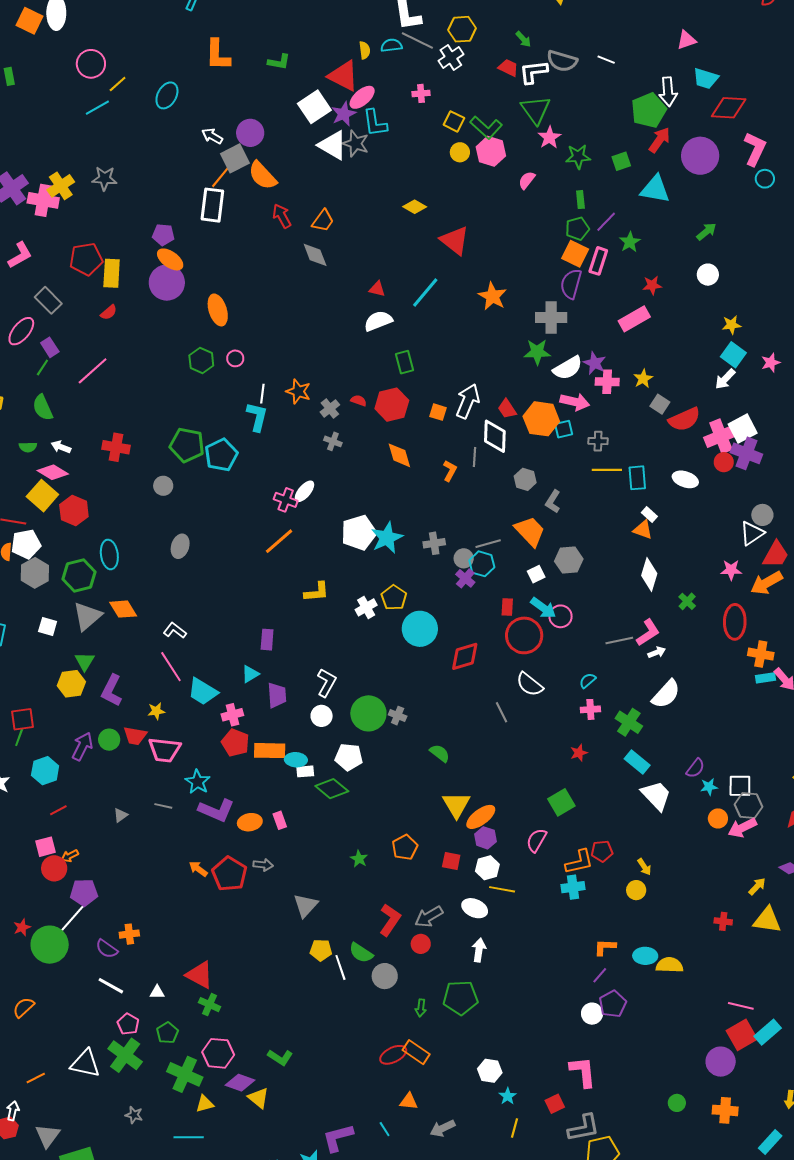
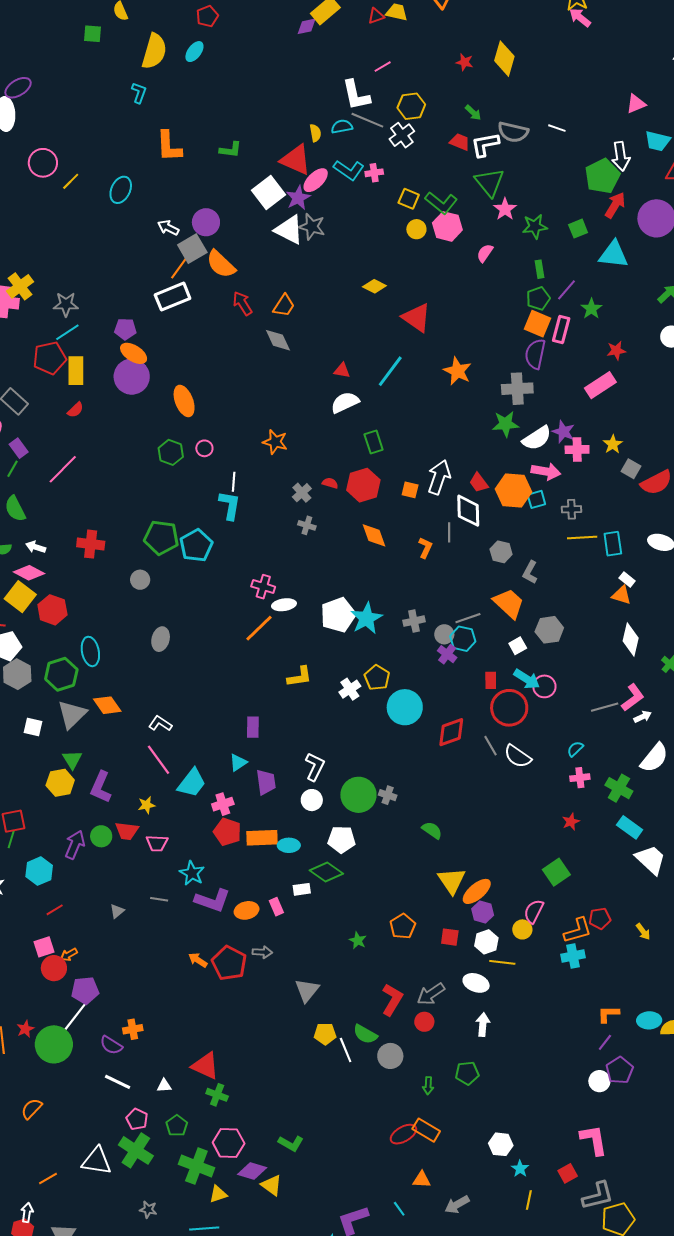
cyan line: (97, 108) -> (67, 332), moved
cyan L-shape: (375, 123) -> (349, 170), moved, turned -44
gray star: (105, 178) -> (66, 304), moved
white rectangle: (212, 205) -> (173, 297), turned 64
orange star: (298, 391) -> (275, 442), moved
white ellipse: (304, 491) -> (284, 605), moved, turned 45
cyan trapezoid: (203, 692) -> (192, 783), turned -80
gray line: (501, 712) -> (491, 746), moved
pink trapezoid: (165, 750) -> (157, 843), size x0.7
white rectangle: (305, 771) -> (302, 889), moved
yellow circle: (636, 890) -> (522, 929), moved
green pentagon: (460, 998) -> (467, 1073), size x0.7

